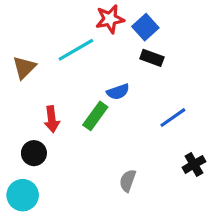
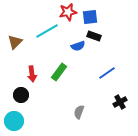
blue square: (145, 27) -> (90, 17), turned 35
blue semicircle: (118, 92) -> (78, 46), moved

